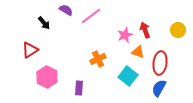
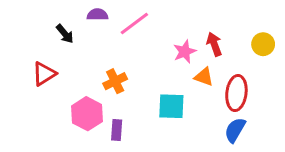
purple semicircle: (66, 10) -> (97, 15), turned -32
orange cross: (98, 59) -> (115, 81), moved
cyan square: (128, 76) -> (171, 106), moved, turned -36
pink hexagon: (47, 77) -> (87, 114), moved

